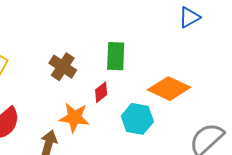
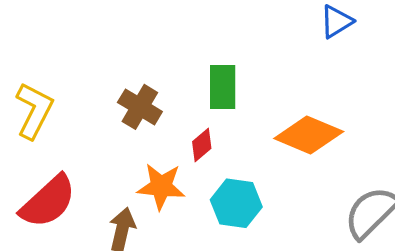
cyan hexagon: (137, 119) -> (236, 203), moved

